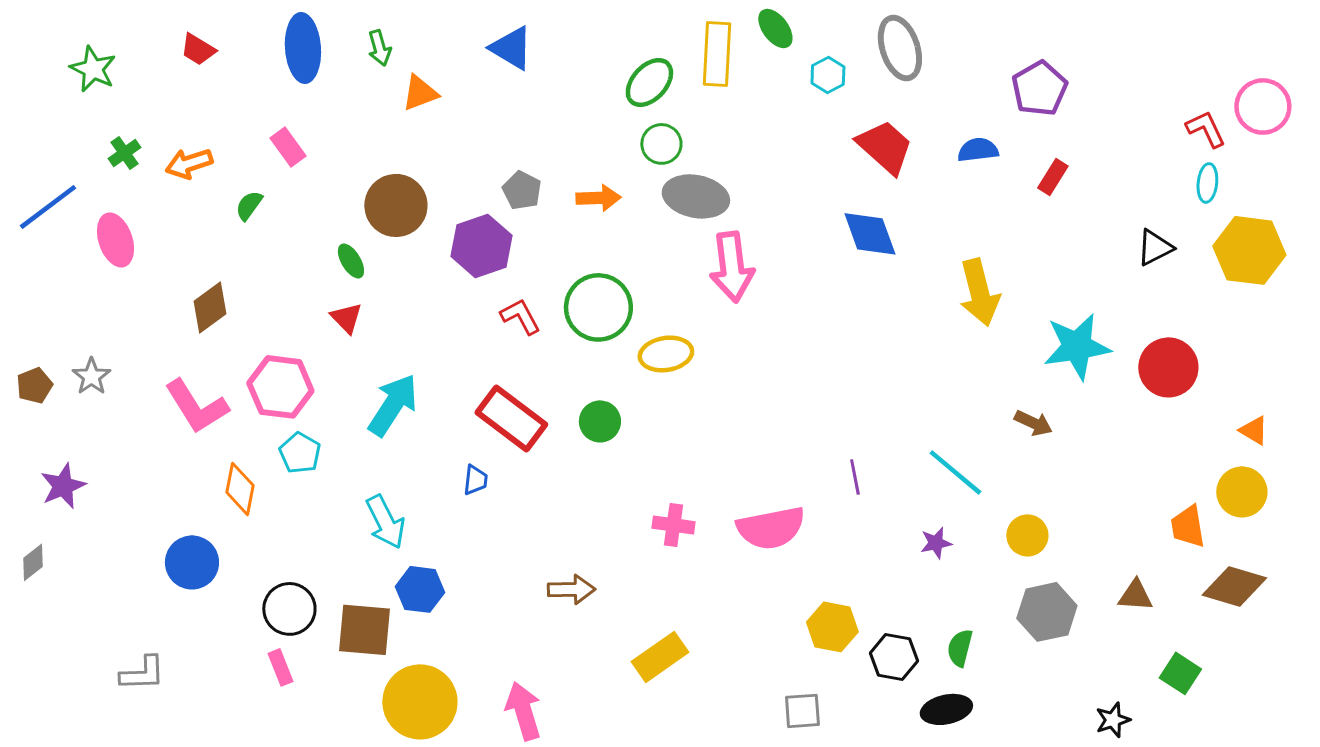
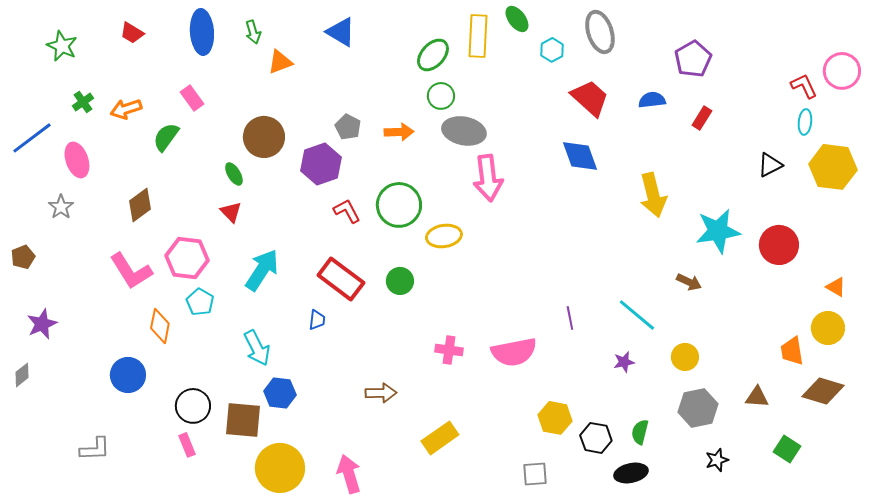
green semicircle: (249, 205) -> (166, 137), size x1.4
gray star: (91, 376) -> (61, 207), moved
black star: (1113, 720) -> (717, 460), moved

